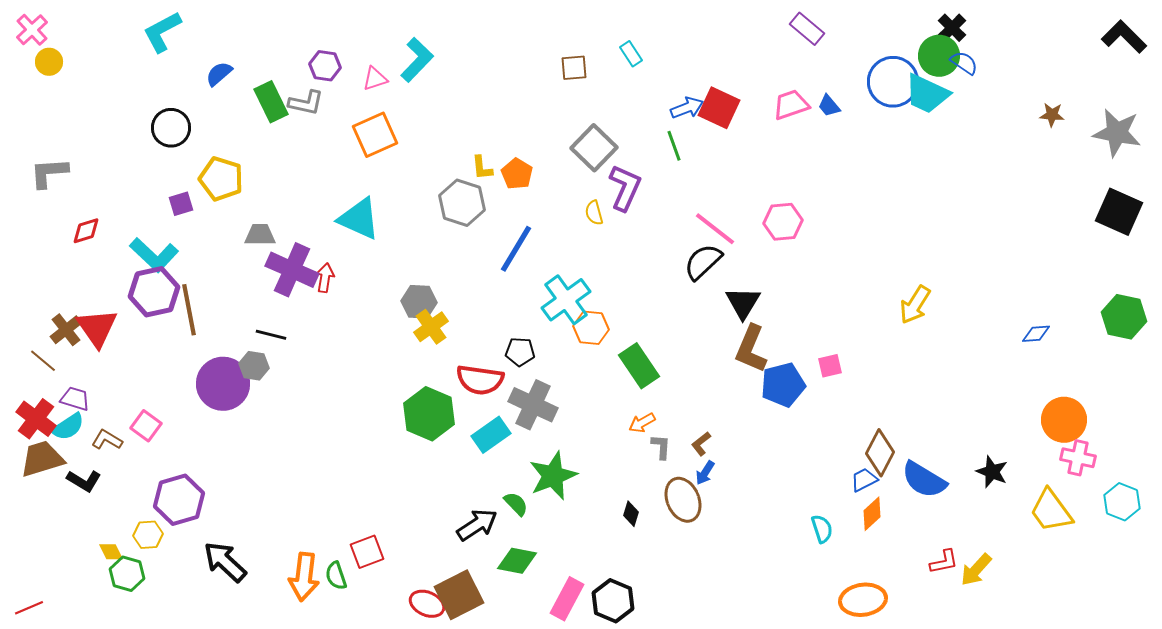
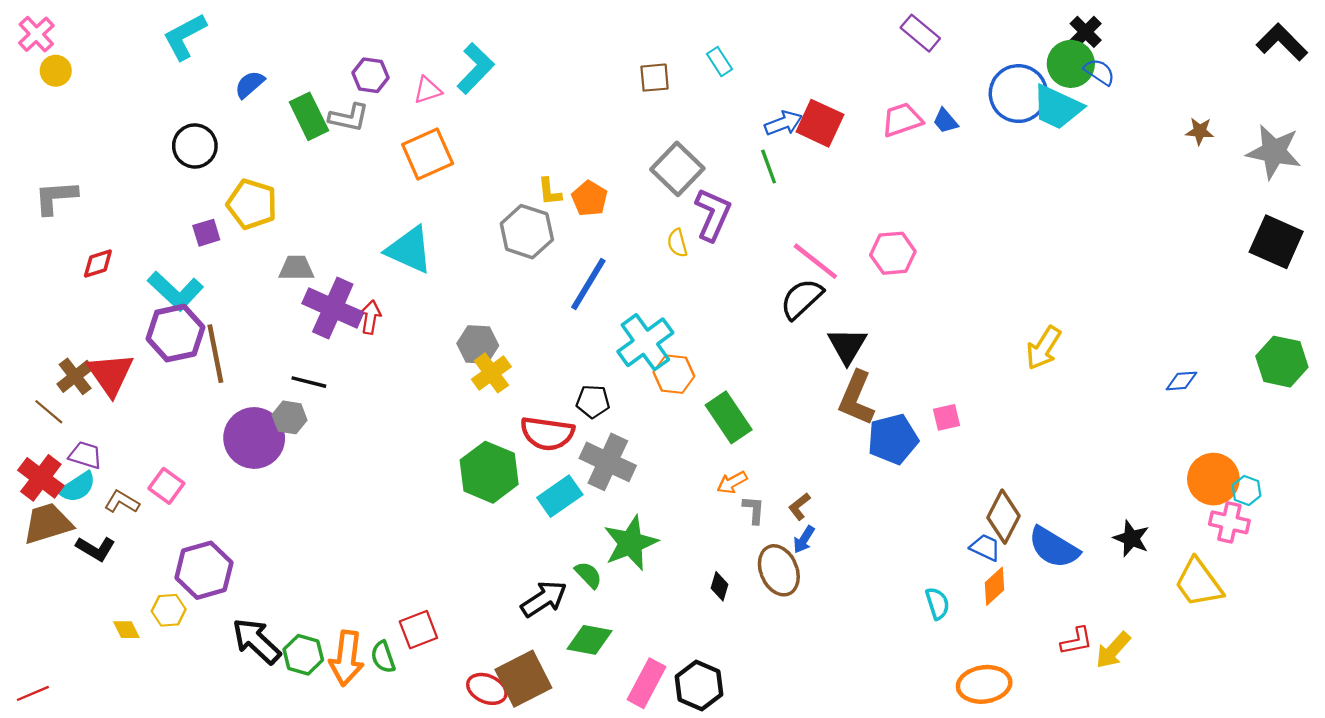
blue trapezoid: (864, 480) -> (985, 547), turned 52
cyan hexagon: (1122, 502) -> (1246, 490), moved, size x0.7
green hexagon: (127, 574) -> (303, 655), moved

